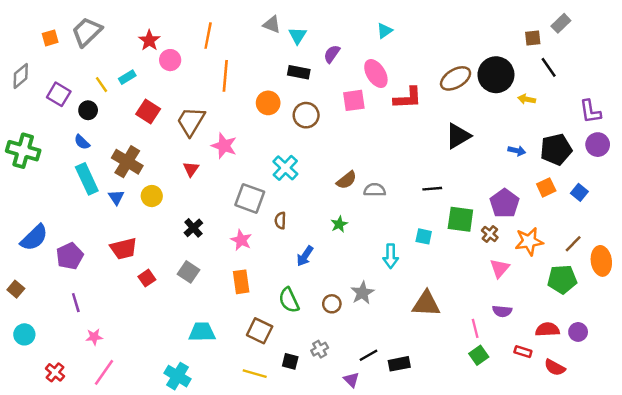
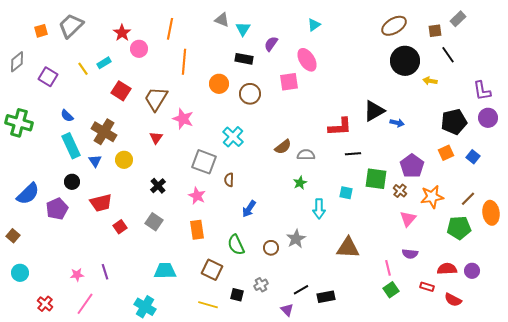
brown ellipse: (456, 78) -> (394, 26), moved
red L-shape: (408, 98) -> (340, 127), moved
black circle: (88, 110) -> (72, 182), moved
blue arrow: (517, 151) -> (397, 123), moved
green star: (339, 224) -> (300, 183), moved
purple line: (76, 303) -> (105, 272), moved

